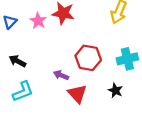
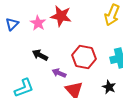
black arrow: (17, 61) -> (40, 55), moved

